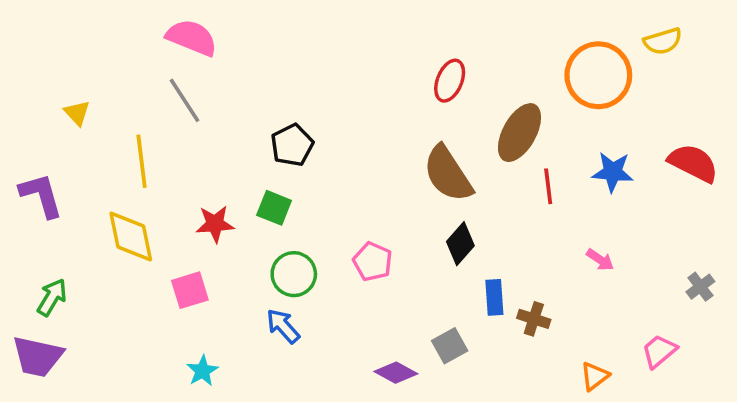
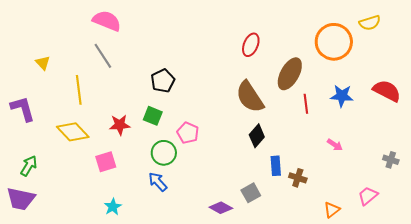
yellow diamond: (131, 236) -> (73, 132), turned -32
pink pentagon: (373, 262) -> (188, 133), moved
gray cross: (700, 287) -> (391, 160), turned -35

